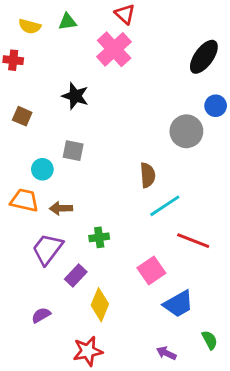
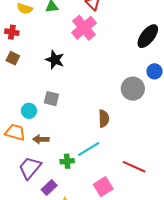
brown square: (22, 116) -> (13, 58), moved
cyan line: (165, 206) -> (89, 149), moved

